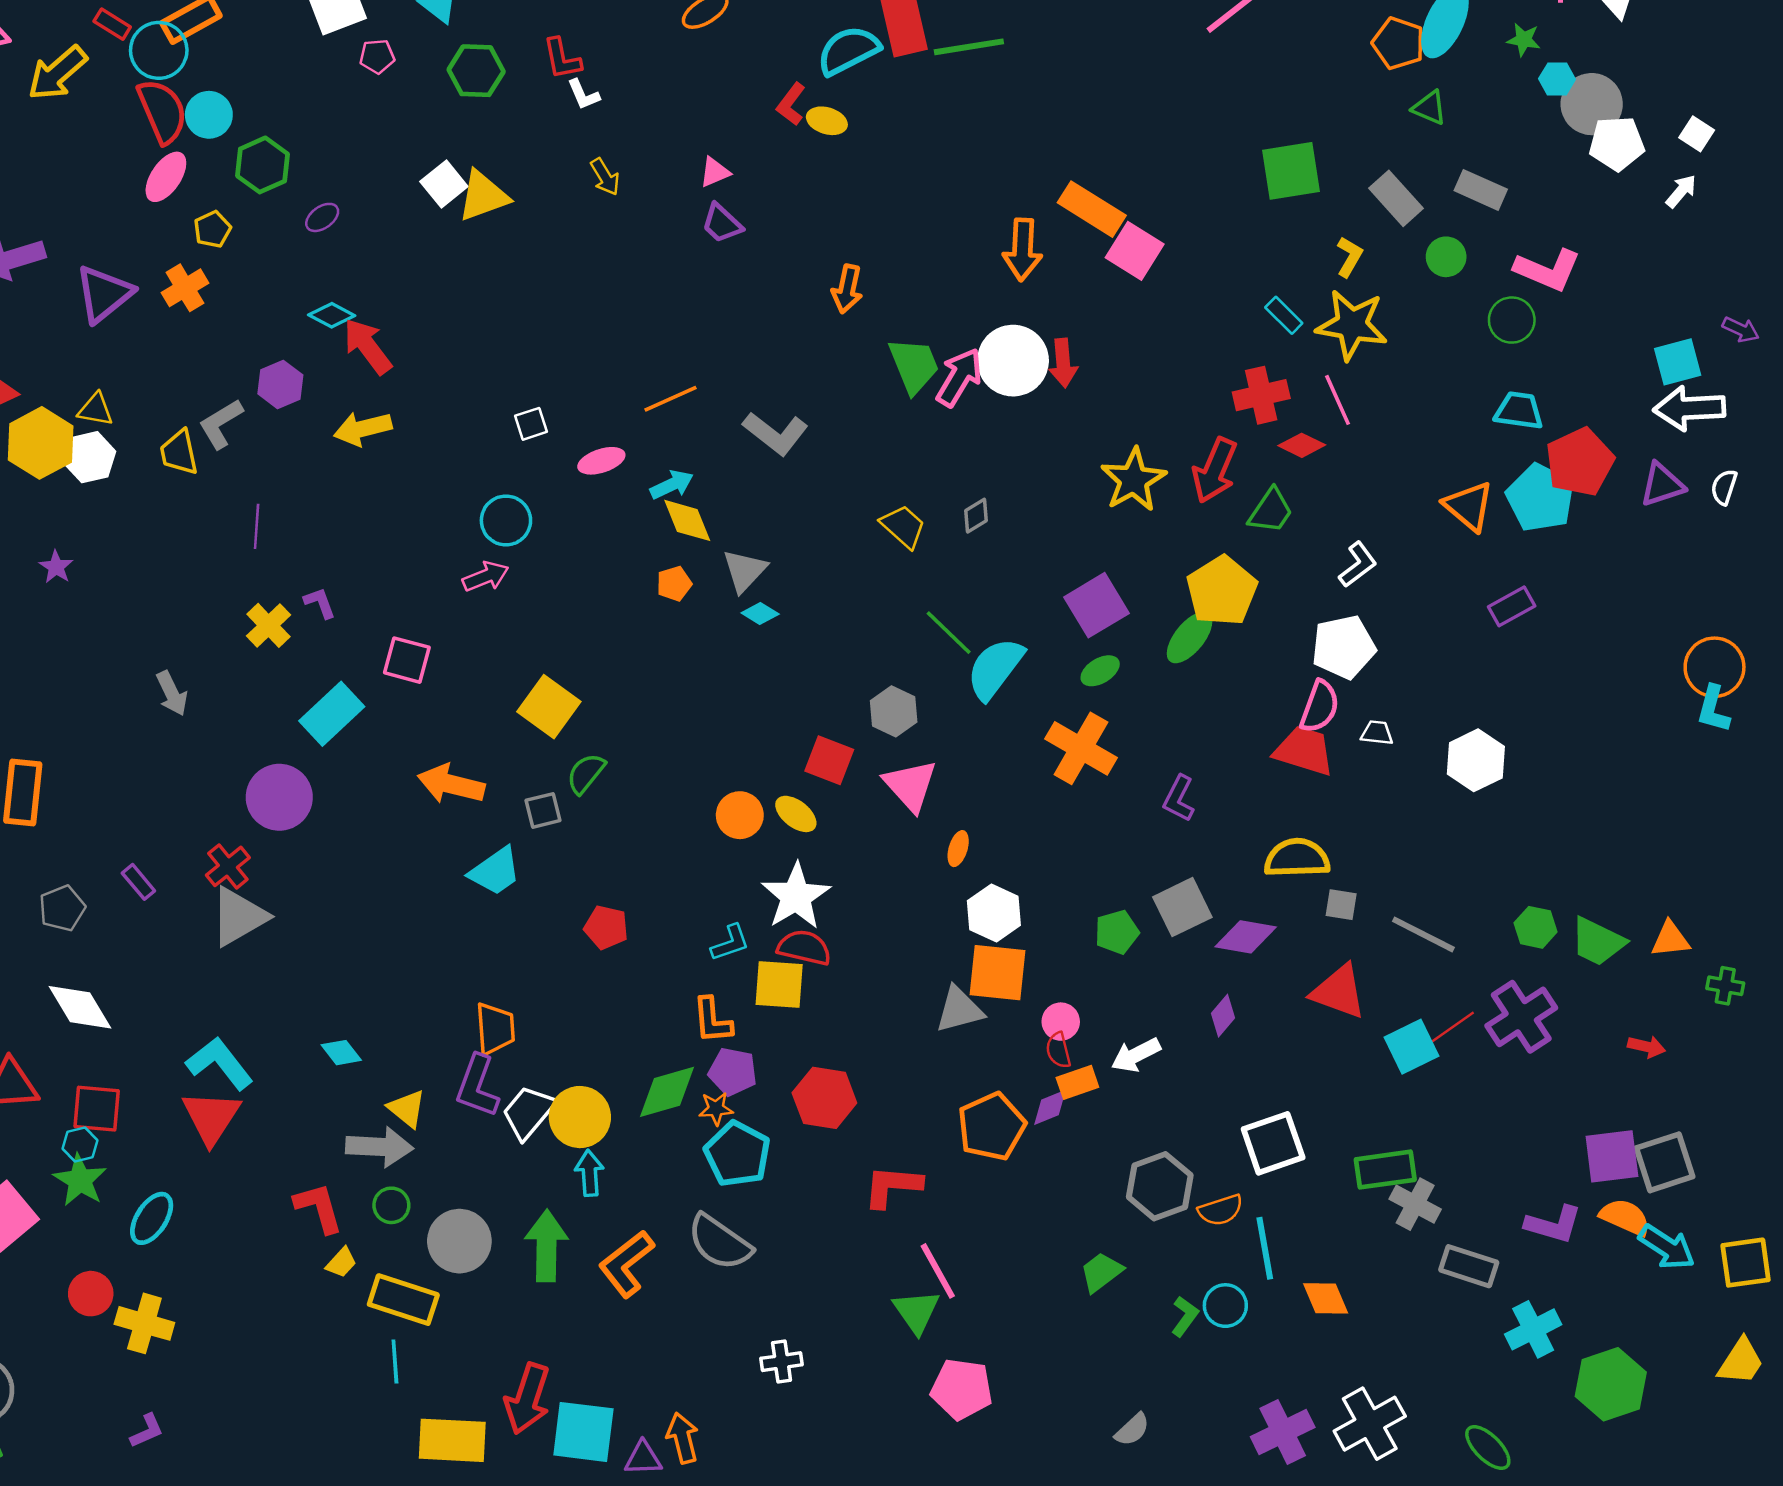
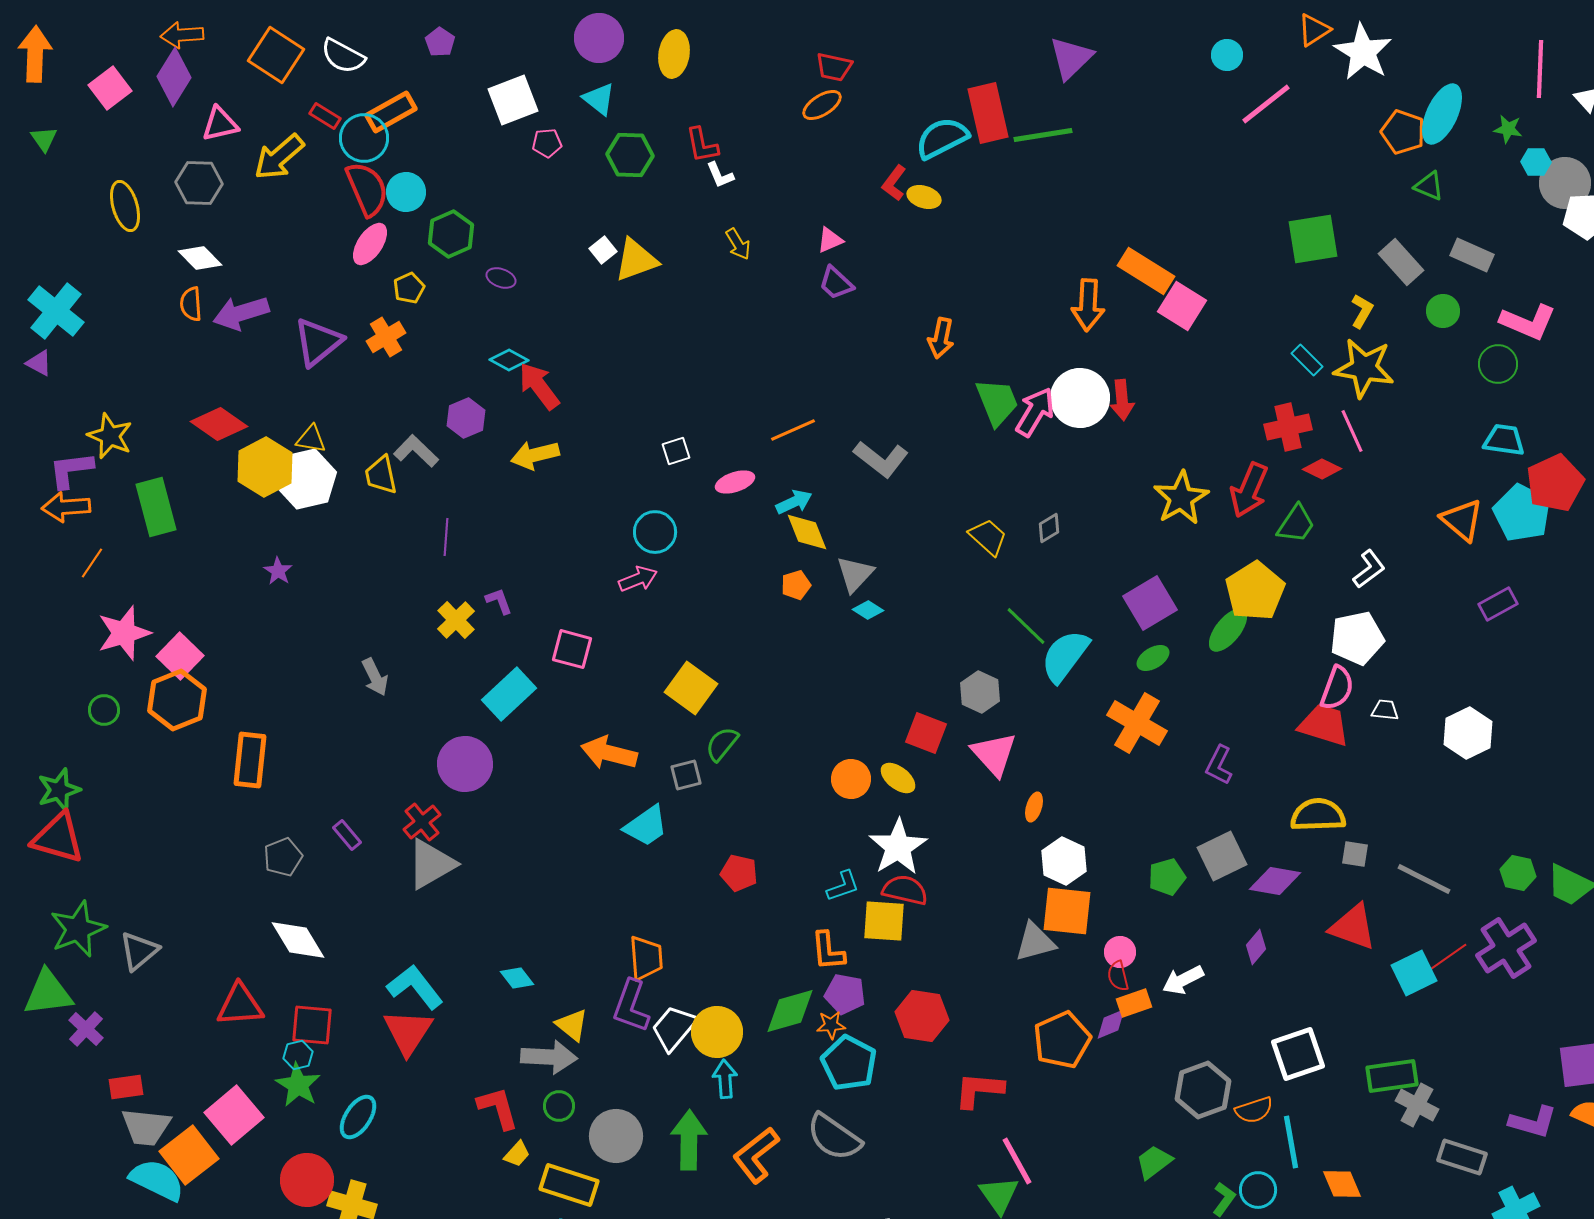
white square: (444, 184) -> (603, 250), size x0.7
purple ellipse: (322, 217) -> (501, 278), turned 56
gray L-shape: (221, 424) -> (416, 451), turned 75
white hexagon: (90, 457) -> (306, 479), size x1.4
red circle: (91, 1294) -> (307, 1180), size x1.4

